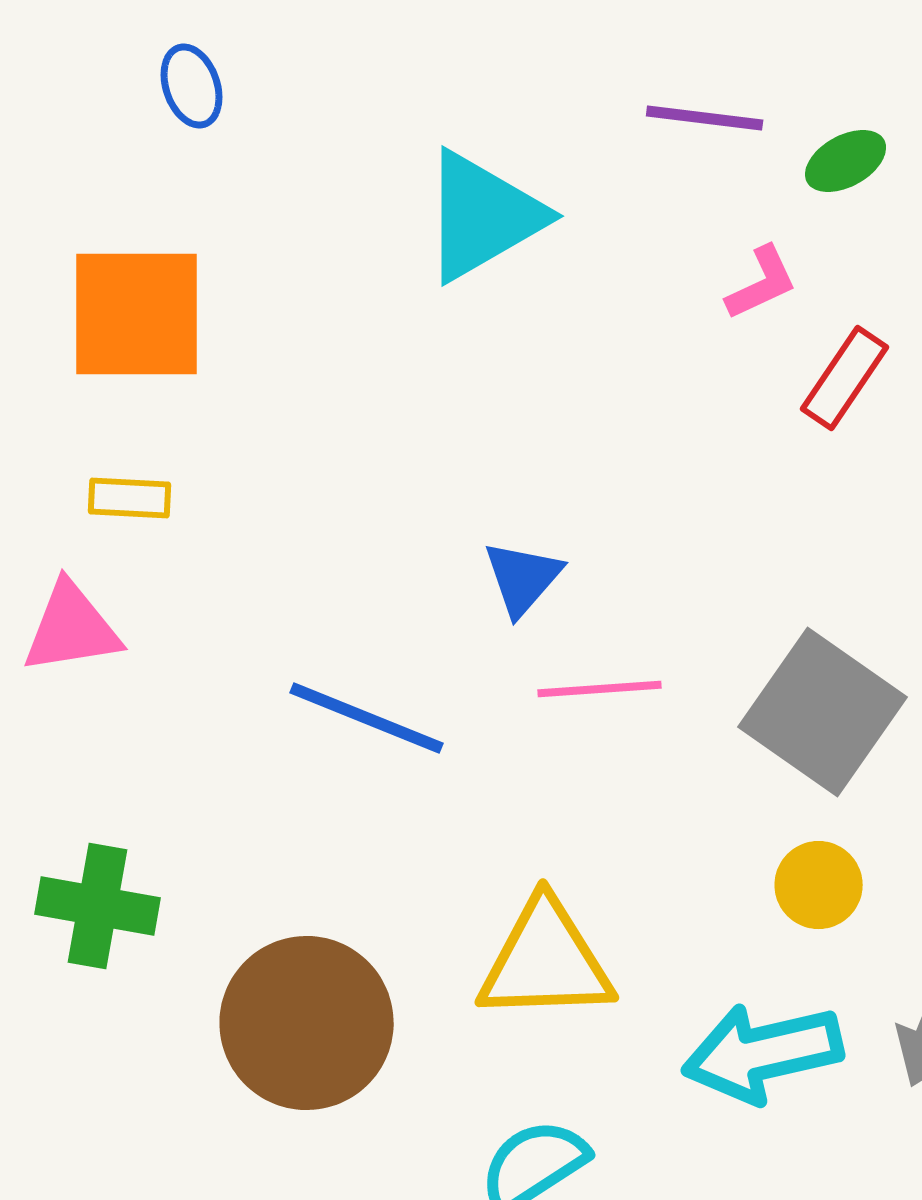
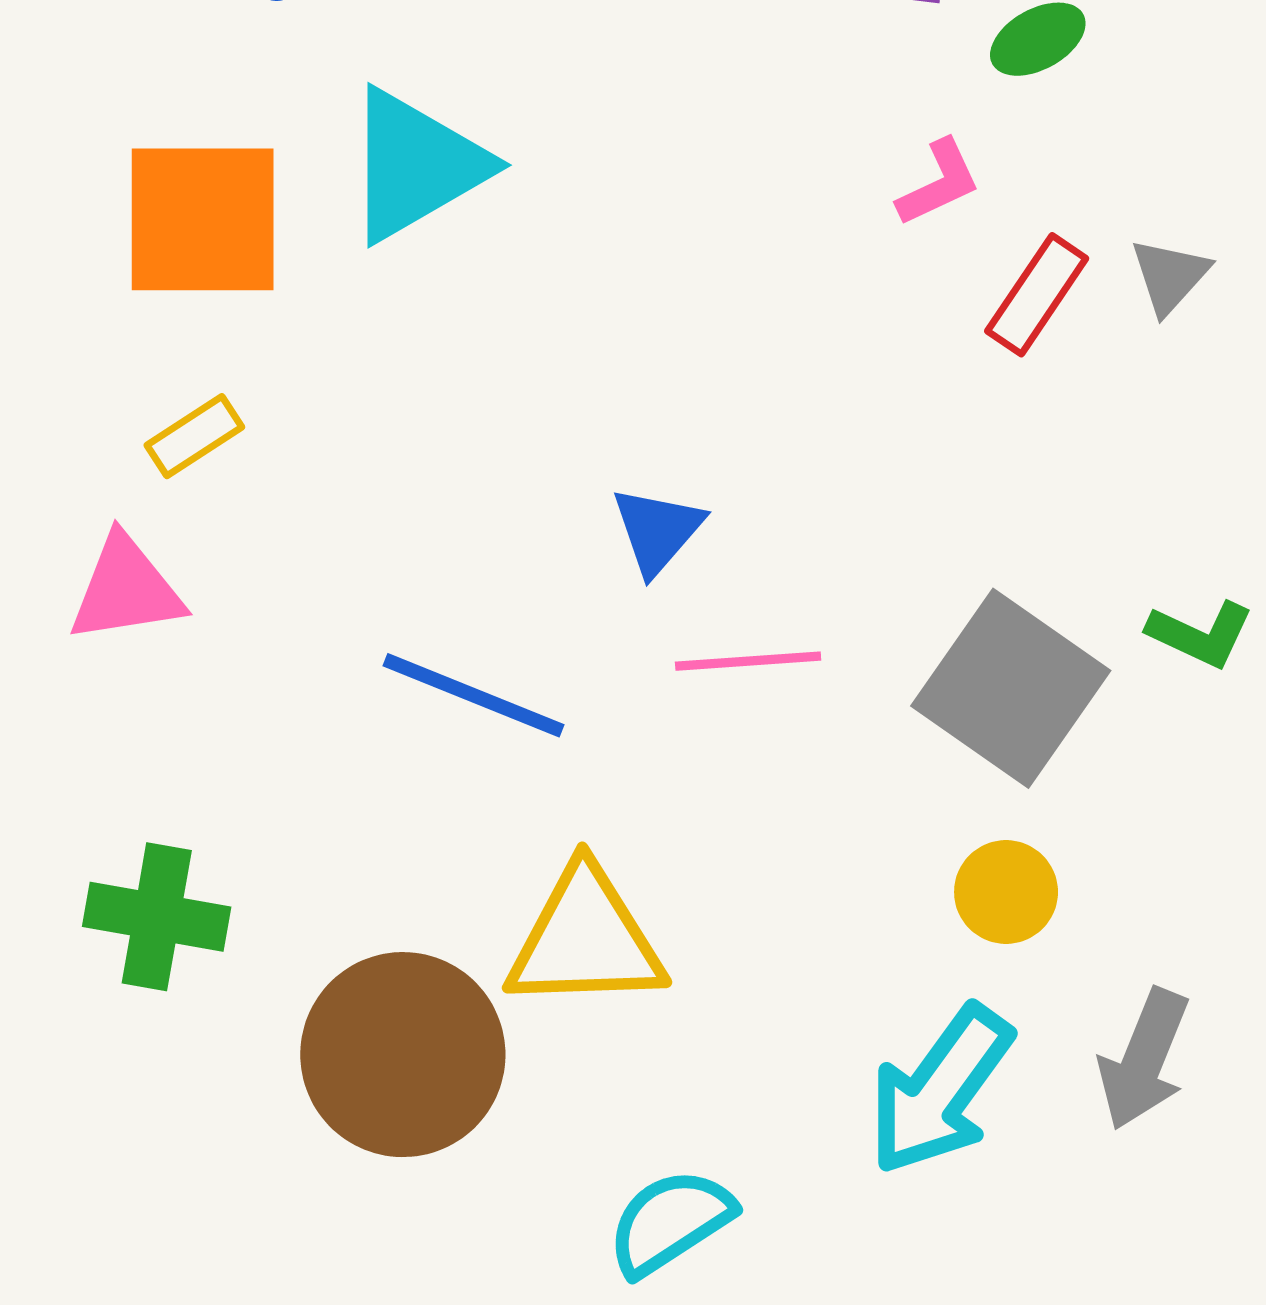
cyan triangle: (483, 216) -> (416, 165), moved
yellow rectangle: (130, 498) -> (194, 436), turned -36
yellow triangle: (546, 961) -> (585, 939), moved
cyan arrow: (763, 1053) -> (940, 1090), turned -41

